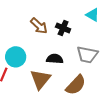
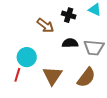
black cross: (63, 28) -> (69, 15), moved
black semicircle: (55, 59) -> (70, 43), moved

